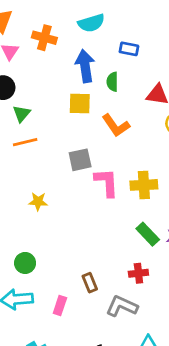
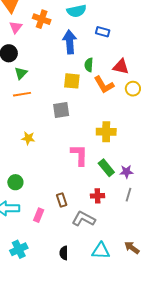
green semicircle: (112, 82) -> (89, 65), moved
yellow square: (80, 104) -> (72, 81), moved
orange L-shape: (116, 125) -> (104, 85), moved
pink L-shape: (107, 182) -> (79, 155), moved

